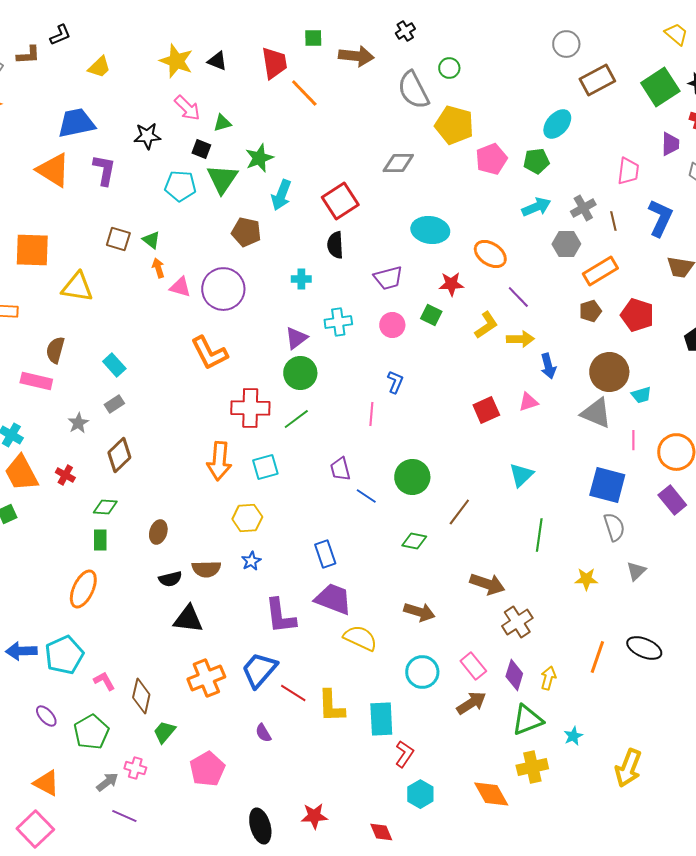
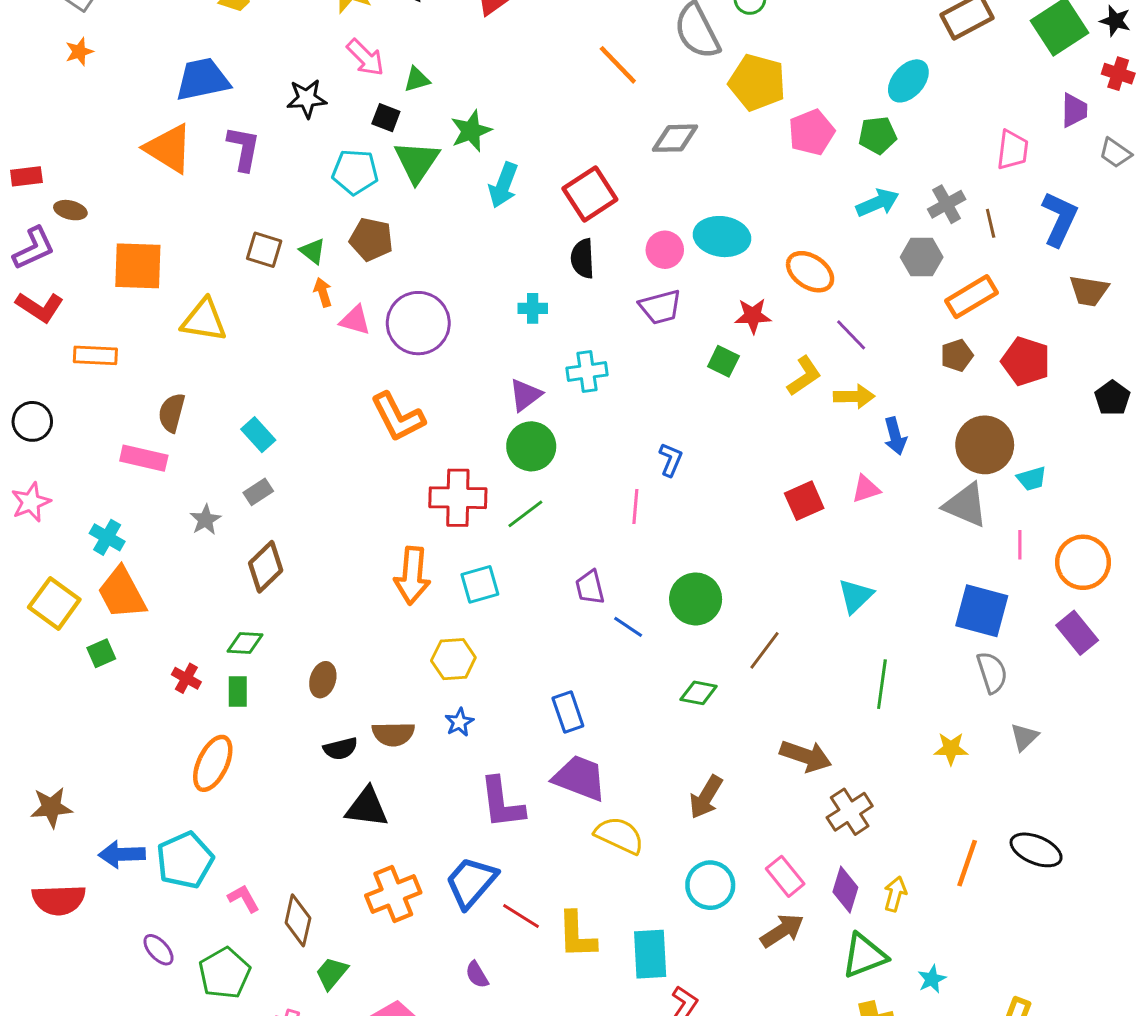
orange line: (304, 93) -> (618, 65), moved
brown pentagon: (246, 232) -> (371, 239), moved
pink circle: (392, 325) -> (665, 250), moved
red cross: (65, 475) -> (186, 678), moved
brown arrow: (419, 612) -> (706, 797), turned 104

